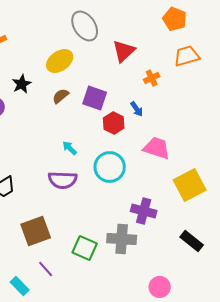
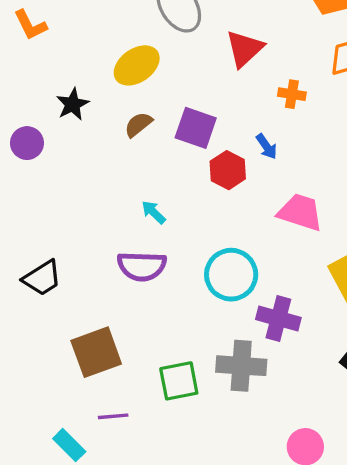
orange cross: (152, 78) -> (292, 94), turned 35
cyan circle: (110, 167) -> (231, 275), moved
green square: (85, 248) -> (179, 381), turned -35
purple line: (46, 269) -> (113, 416), turned -54

